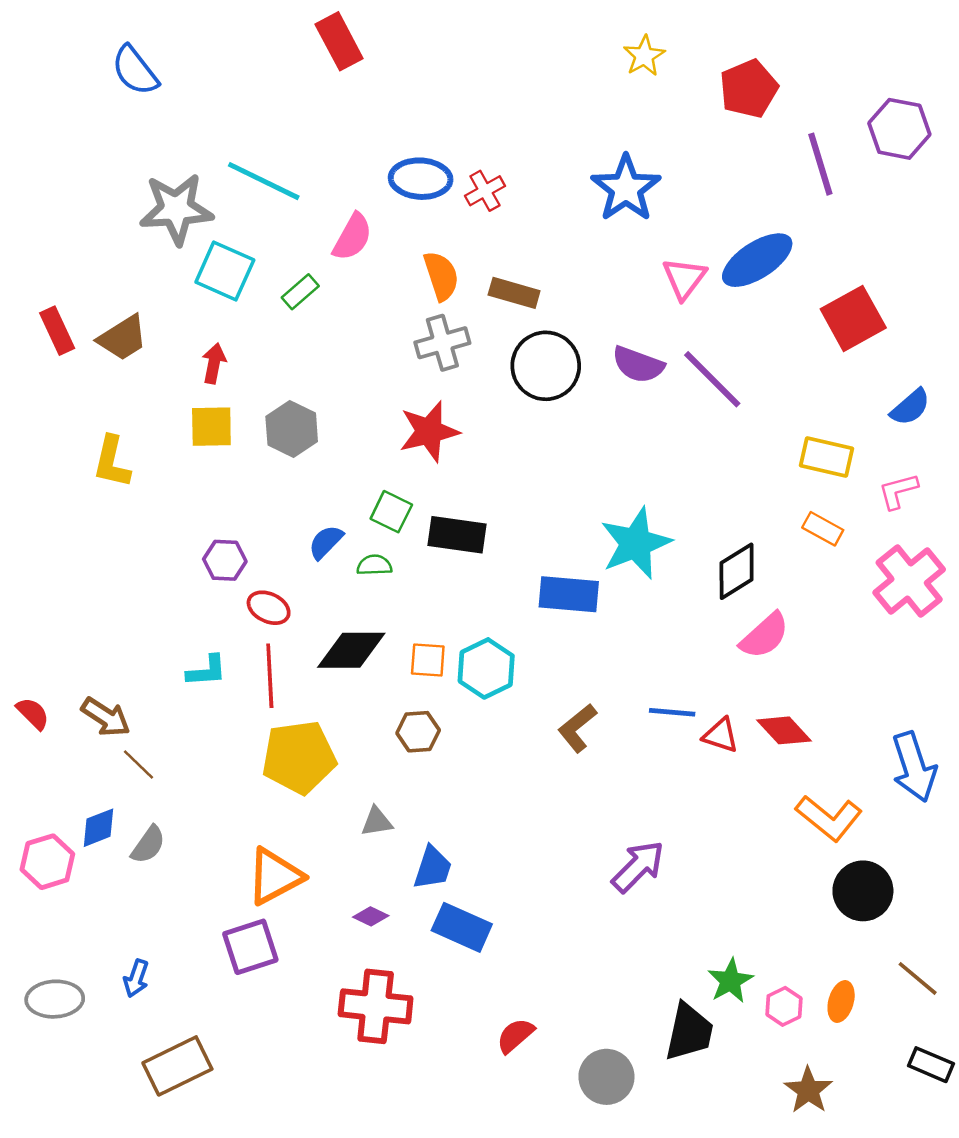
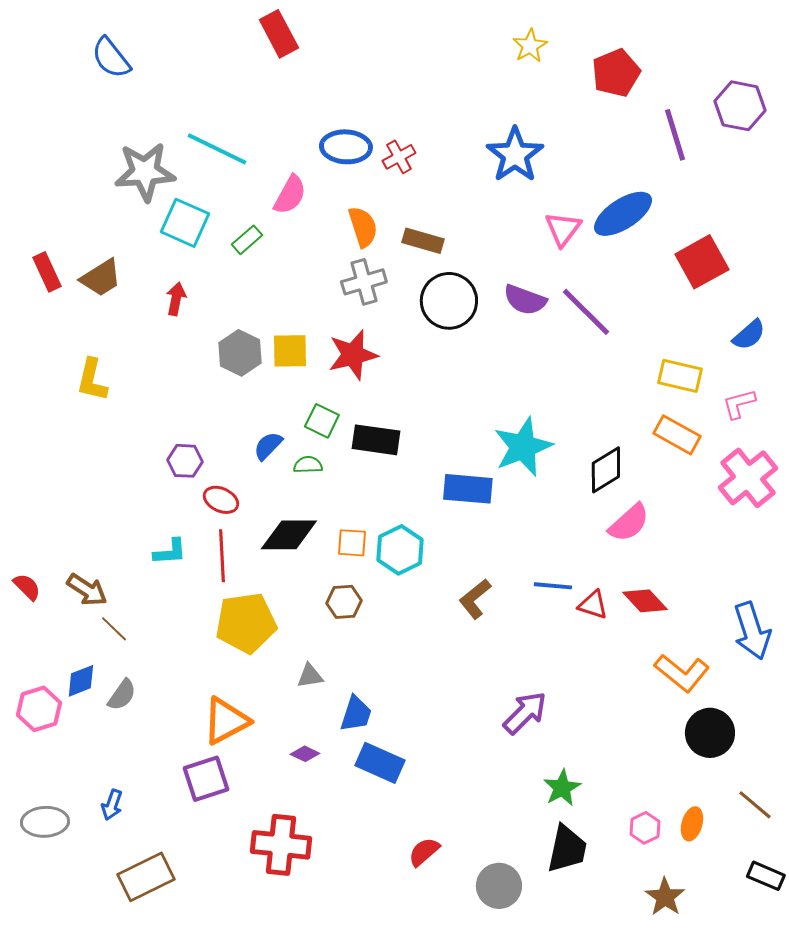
yellow square: (211, 427) -> (290, 351), moved
orange rectangle: (823, 529) -> (677, 435), size x1.4
green star: (730, 981) -> (562, 788), moved
red cross: (376, 1006) -> (281, 845), moved

